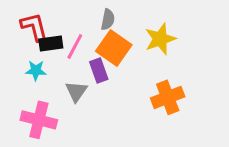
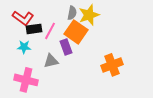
red L-shape: (34, 27) -> (23, 18), turned 140
yellow star: (160, 39) -> (89, 15), moved
gray triangle: (76, 91) -> (51, 61), turned 42

